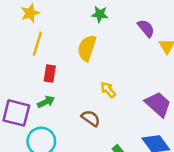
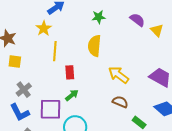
yellow arrow: (108, 90) -> (119, 75), size x1.5
brown semicircle: (91, 118) -> (120, 102), moved

